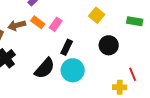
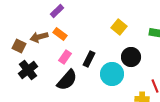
pink rectangle: (56, 24) -> (65, 57), moved
cyan circle: (73, 70) -> (112, 74), moved

